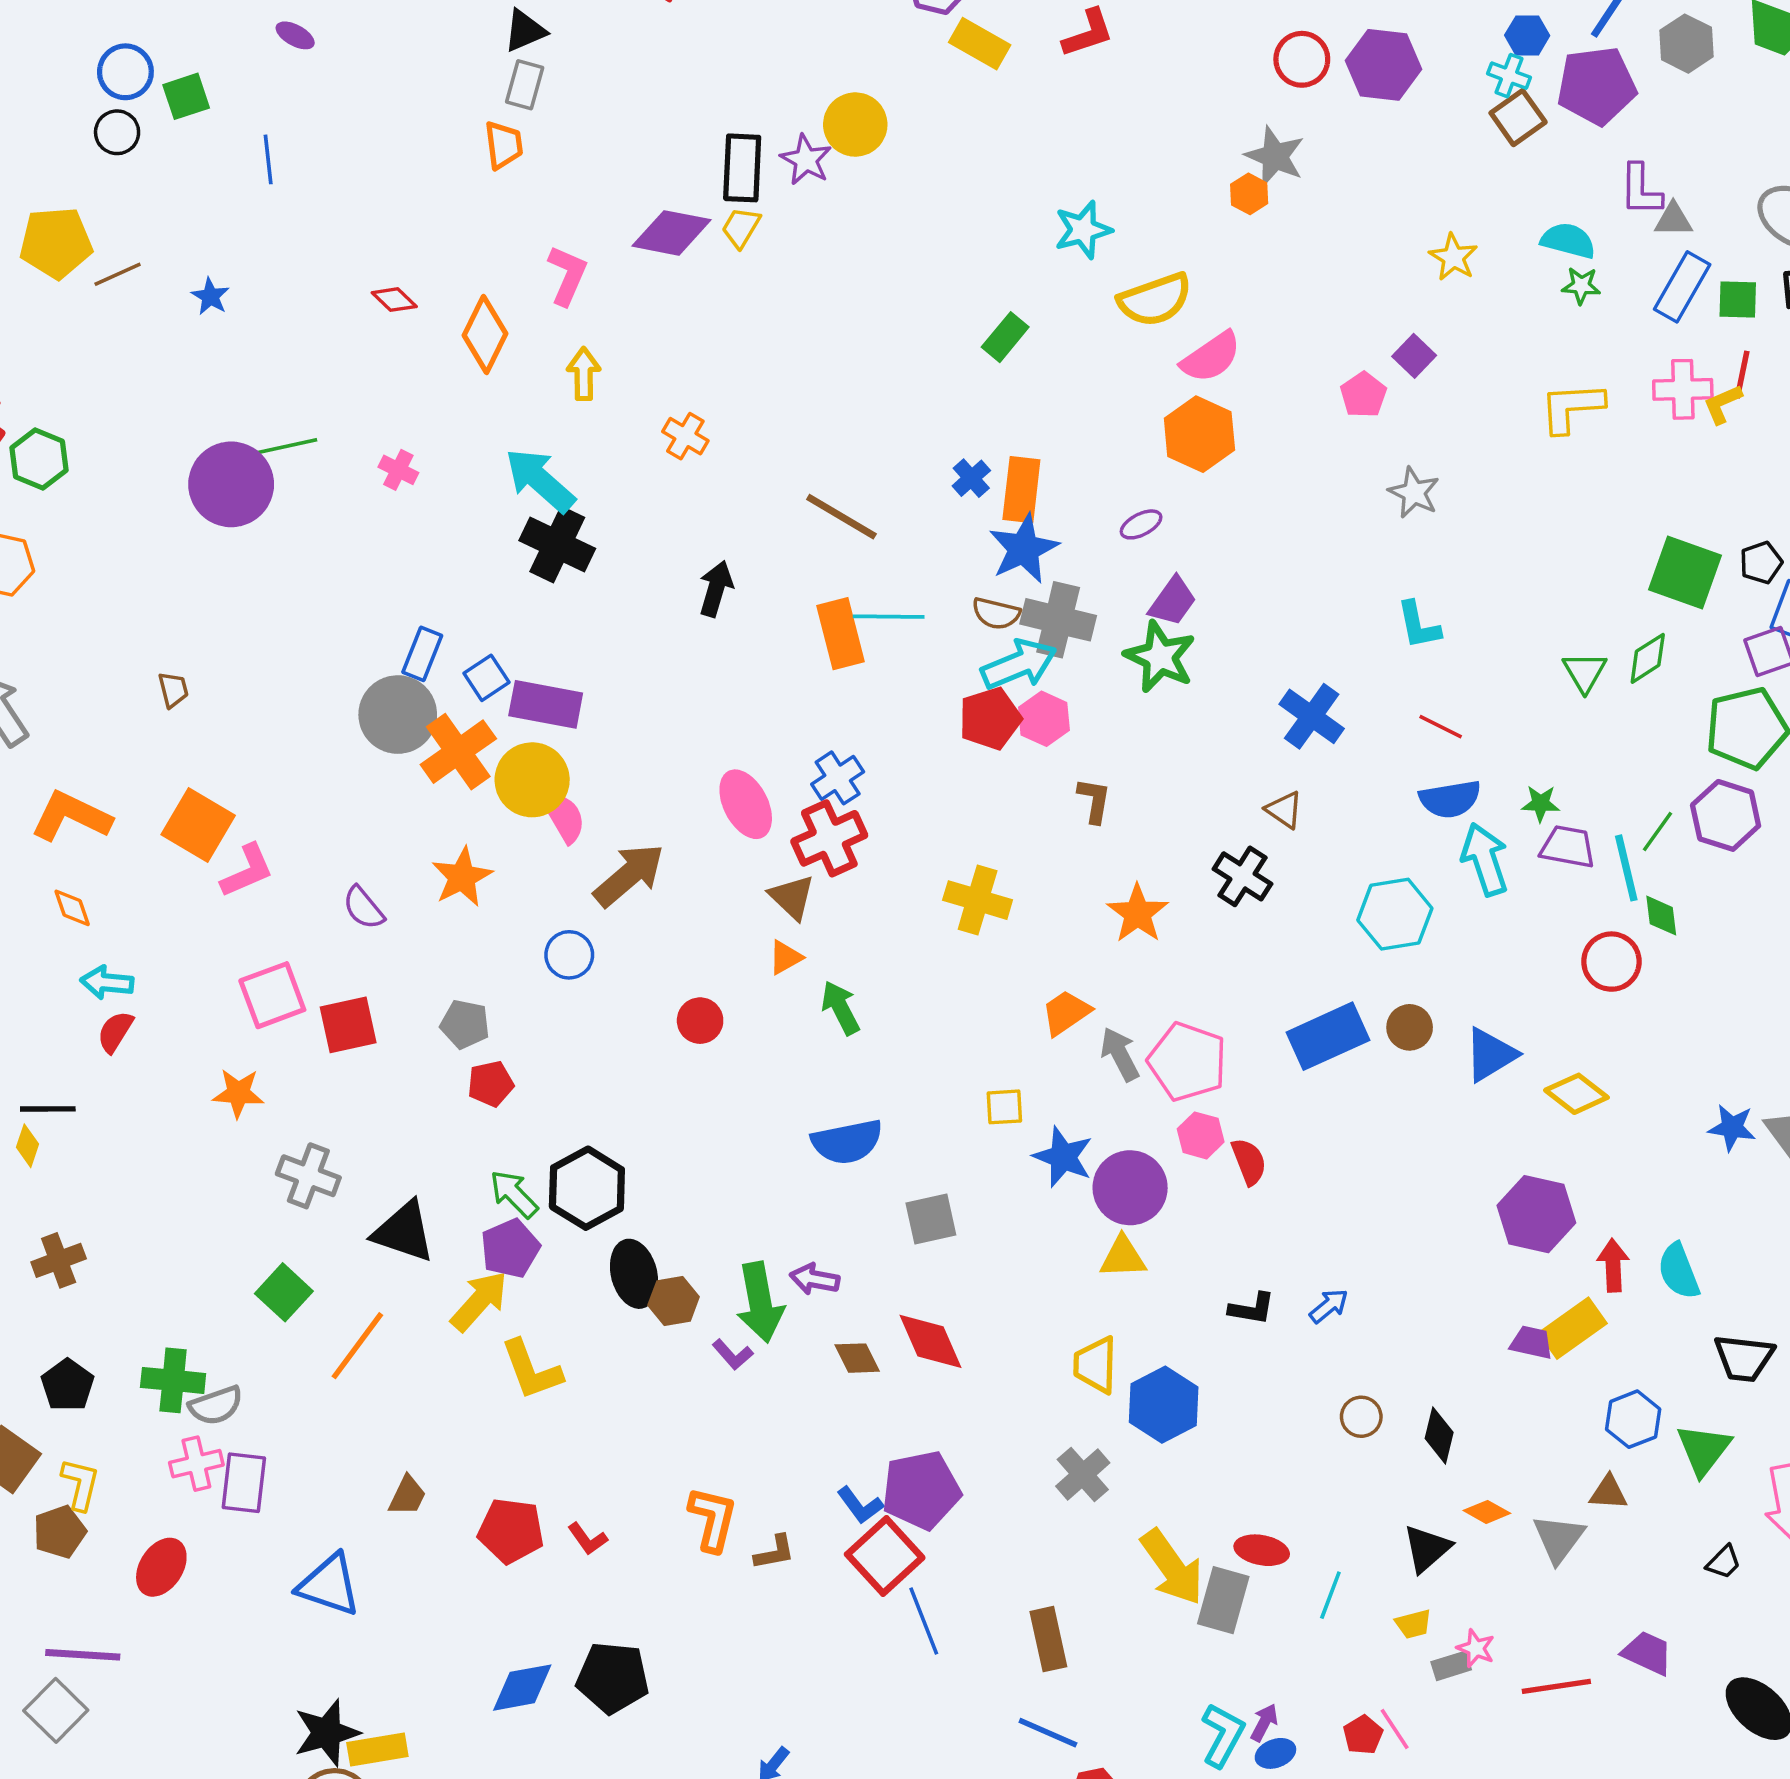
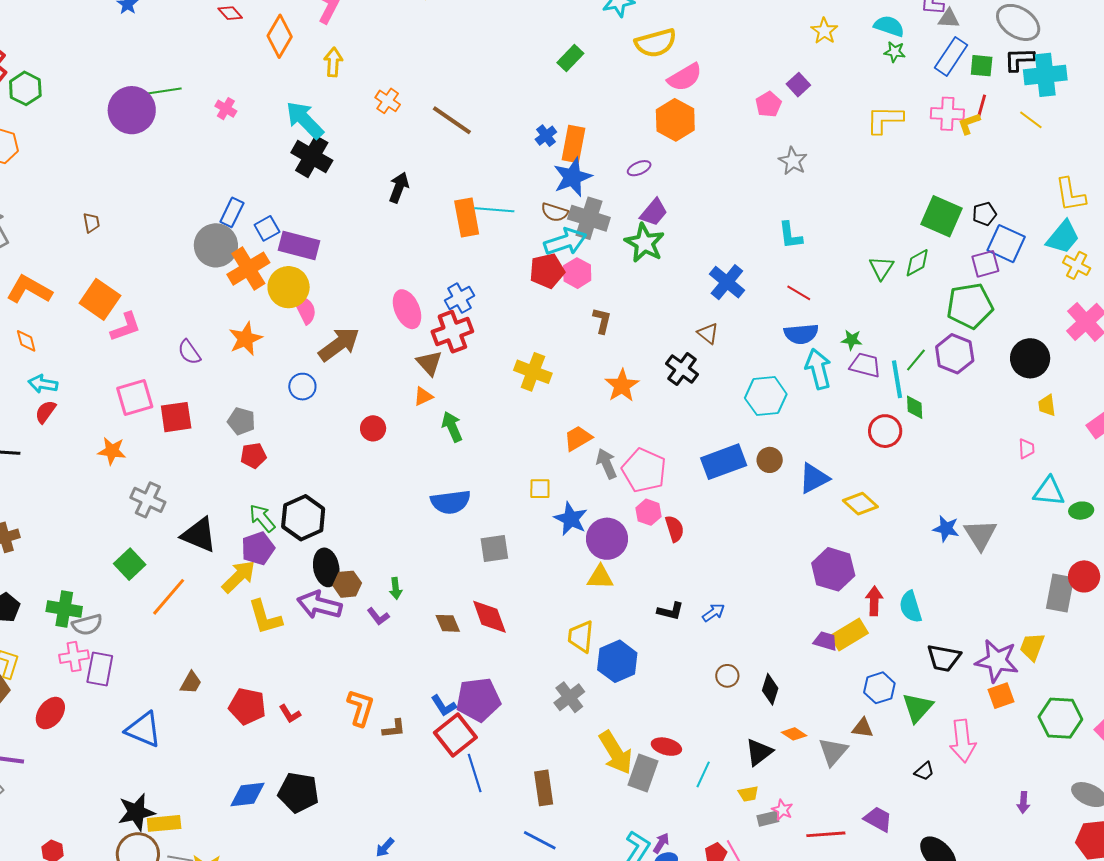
brown line: (841, 517) -> (452, 120), moved
purple arrow: (815, 1279) -> (319, 605), moved, size x1.6
green arrow: (760, 1302) -> (396, 588), size x0.5

